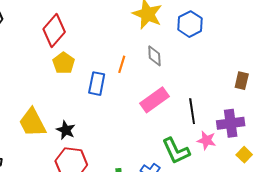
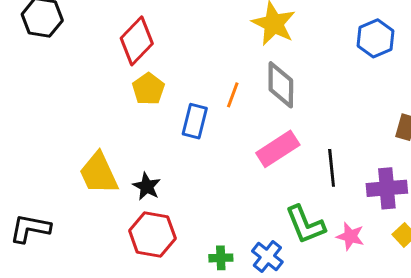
blue hexagon: (190, 24) -> (375, 38), moved
gray diamond: (154, 56) -> (281, 85), size x1.5
pink star: (206, 140) -> (350, 236), moved

